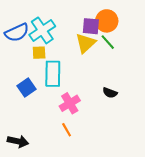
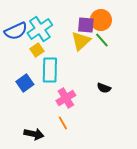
yellow square: (39, 53) -> (37, 50), turned -32
black arrow: (18, 141) -> (34, 134), moved

